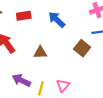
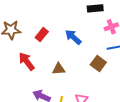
red rectangle: (24, 16) -> (42, 35), turned -40

